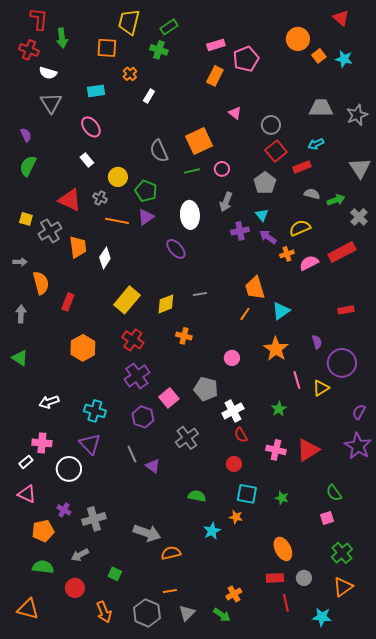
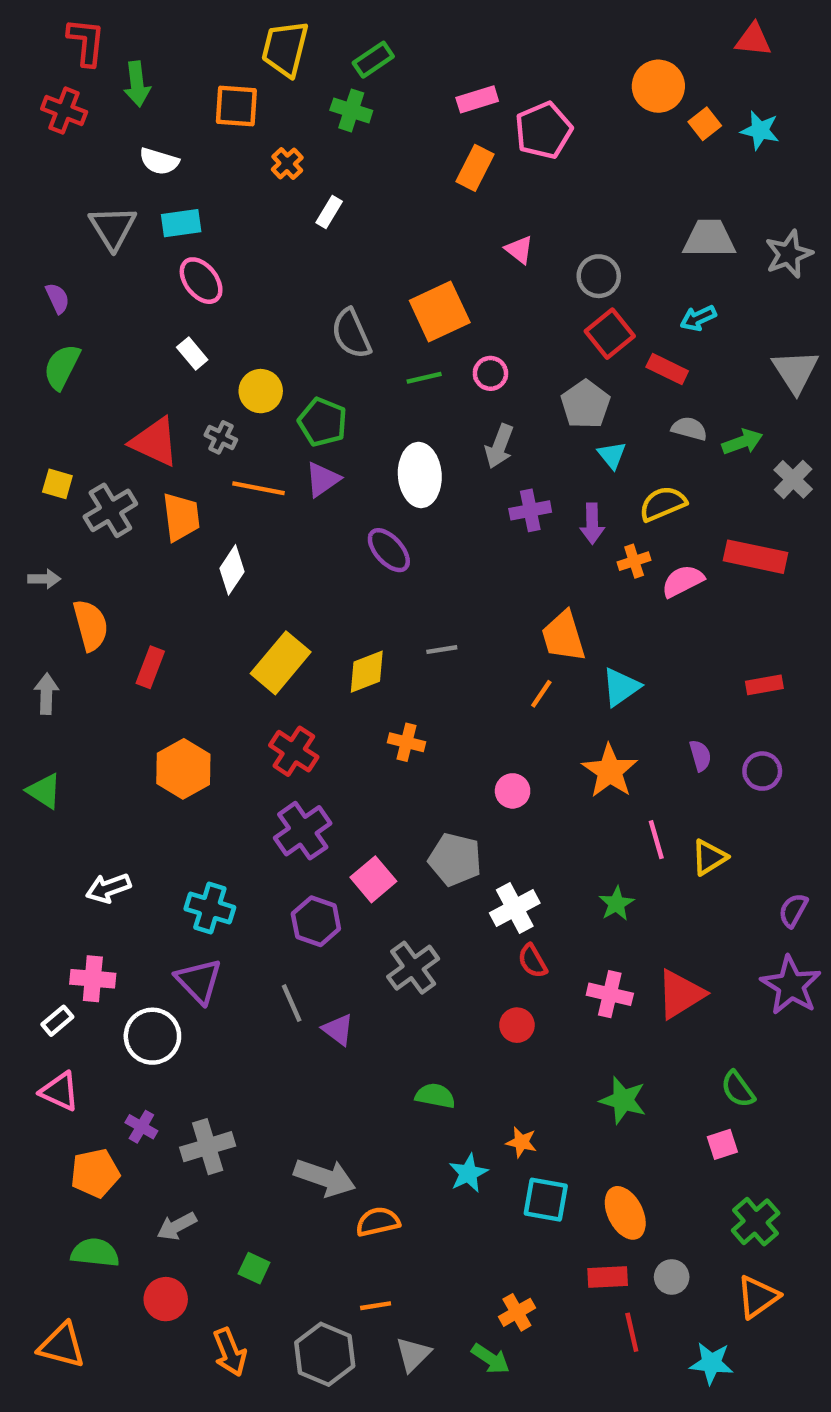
red triangle: (341, 18) -> (753, 40), turned -36
white semicircle: (48, 73) -> (159, 161), moved
cyan rectangle: (96, 91) -> (181, 223), moved
red rectangle: (302, 167) -> (667, 369), turned 48
cyan triangle: (262, 215) -> (612, 455), moved
purple arrow: (268, 237) -> (592, 524), turned -126
orange trapezoid: (78, 247) -> (181, 517), moved
red rectangle: (342, 252) -> (756, 557), turned 40
purple circle: (342, 363) -> (762, 771), moved, size x0.6
cyan square: (247, 494) -> (546, 1200), moved
green star: (282, 498) -> (623, 1100), size x1.5

